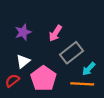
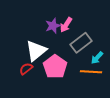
purple star: (23, 32) -> (53, 26), moved
white triangle: (23, 61) -> (36, 51), size x1.6

